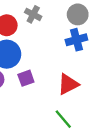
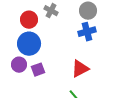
purple square: (26, 78) -> (38, 70), moved

